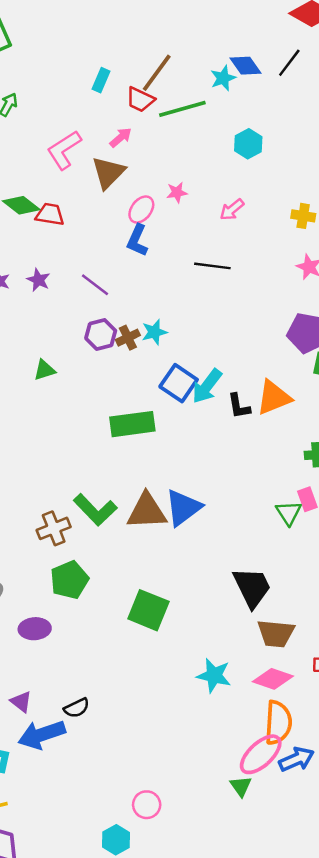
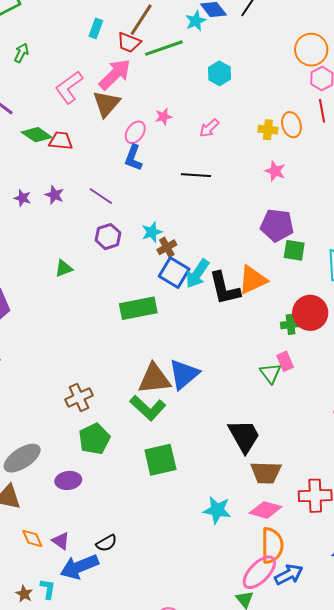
pink arrow: (121, 138) -> (115, 74), size x1.8
brown cross: (128, 338) -> (167, 247), moved
black L-shape: (239, 406) -> (224, 288), size x1.6
green L-shape: (95, 510) -> (148, 408), moved
green square: (148, 610) -> (160, 460), turned -32

